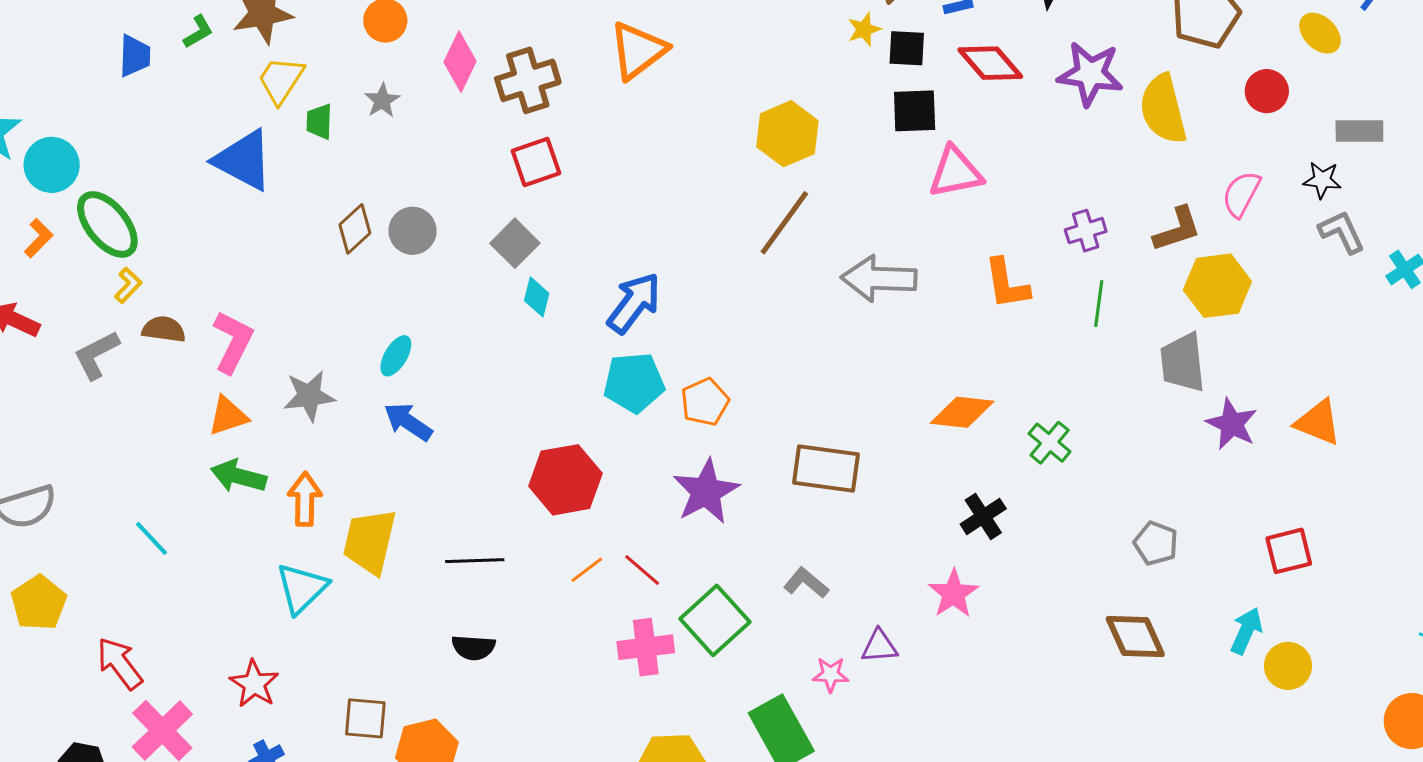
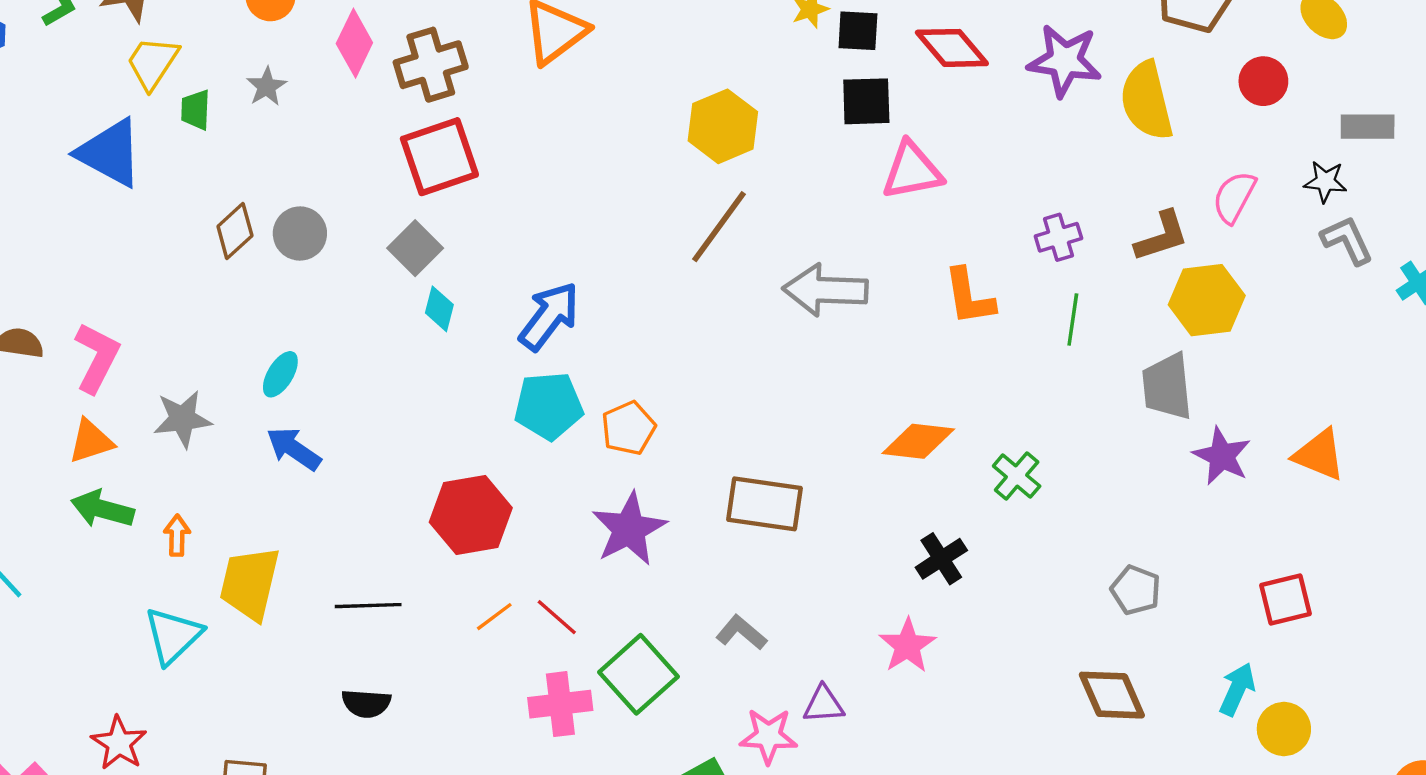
red square: (536, 162) -> (439, 157), size x1.4
orange arrow: (305, 499) -> (177, 535), size x0.7
pink star: (831, 675) -> (768, 736), size x1.4

